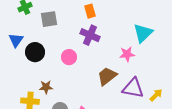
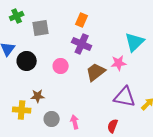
orange rectangle: (90, 11) -> (82, 20), turned 40
brown trapezoid: (107, 76) -> (96, 72), moved

